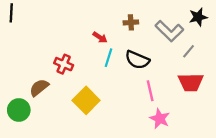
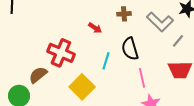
cyan line: (108, 58) -> (106, 61), moved
black semicircle: (137, 60) -> (130, 49), turned 50
red cross: (64, 64) -> (61, 53), size x1.5

